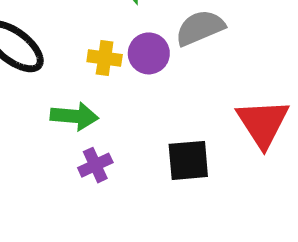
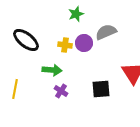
purple cross: (95, 165) -> (61, 91), turned -32

